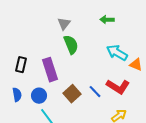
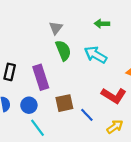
cyan arrow: (117, 53) -> (95, 55), moved
blue line: (95, 92) -> (87, 115), moved
brown square: (72, 94) -> (64, 103), turned 30

